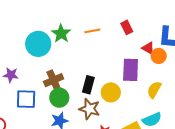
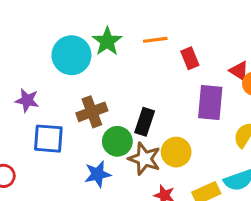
red rectangle: (127, 27) -> (190, 58), moved
yellow circle: (111, 92) -> (176, 152), moved
green circle: (59, 98) -> (117, 141), moved

